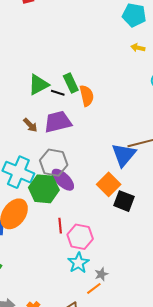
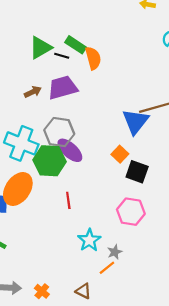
green rectangle: (71, 83) -> (76, 45), turned -30
brown arrow: (30, 125) -> (33, 92), turned -70
orange square: (109, 184) -> (120, 154), size x0.7
pink hexagon: (80, 237) -> (131, 212), moved

